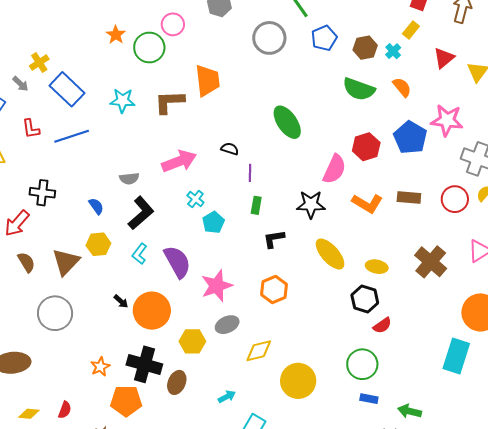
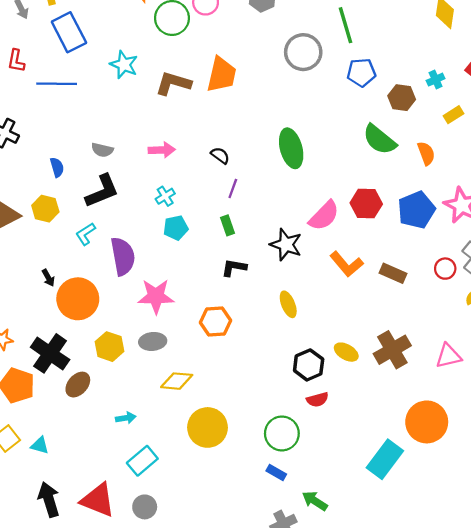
yellow rectangle: (411, 30) -> (453, 115), moved
cyan cross: (393, 51) -> (436, 80), moved
pink arrow: (179, 161) -> (162, 150), size x0.7
red circle: (455, 199) -> (445, 269), moved, size x0.7
green rectangle: (256, 205) -> (228, 225), turned -48
yellow ellipse: (330, 254) -> (288, 304), size x0.7
yellow ellipse: (377, 267) -> (346, 352), moved

